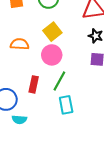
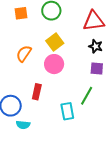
orange semicircle: (20, 44) -> (24, 54), turned -60
green line: (59, 81) -> (87, 96), moved

